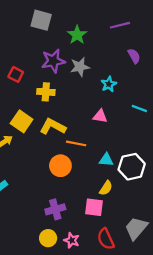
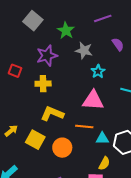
gray square: (41, 20) -> (33, 21), turned 30
gray star: (80, 67) -> (84, 50), moved, turned 30
pink triangle: (100, 116) -> (93, 100), size x1.6
yellow square: (22, 121) -> (35, 140), moved
orange line: (76, 143) -> (84, 126), moved

